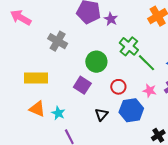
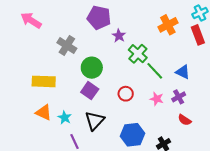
purple star: (111, 19) -> (119, 36), moved
green circle: (96, 62) -> (92, 68), moved
blue hexagon: (131, 110) -> (133, 135), moved
black triangle: (101, 114) -> (95, 121), moved, size x1.5

